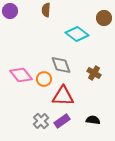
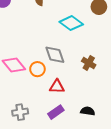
red triangle: (63, 96) -> (57, 87), size x0.7
gray cross: (41, 121) -> (20, 112), moved, turned 35

